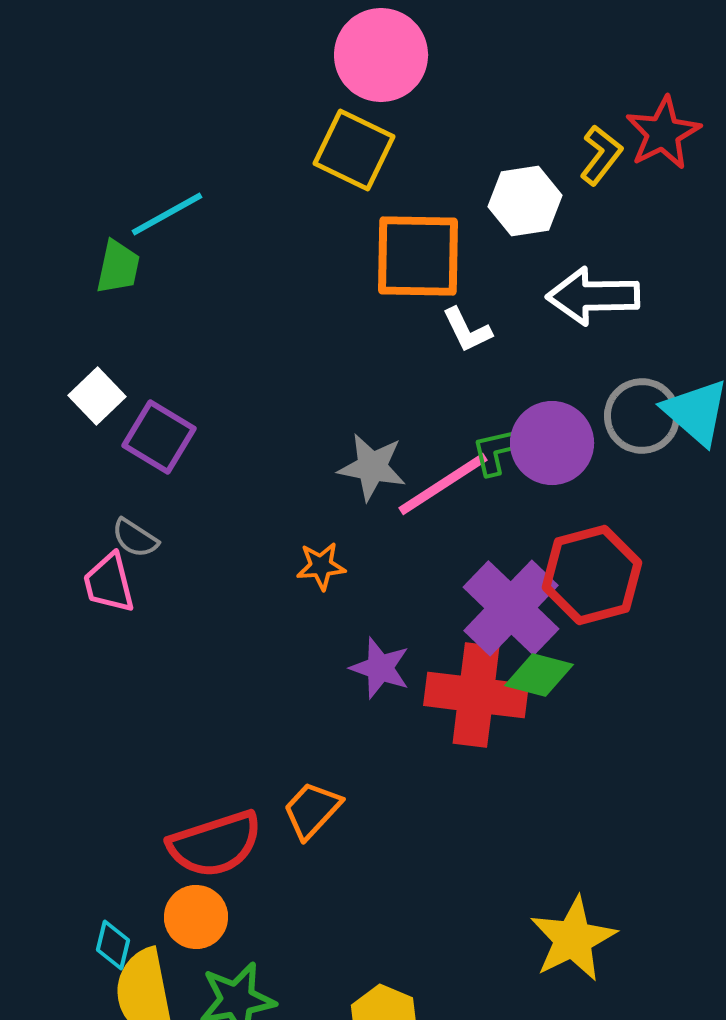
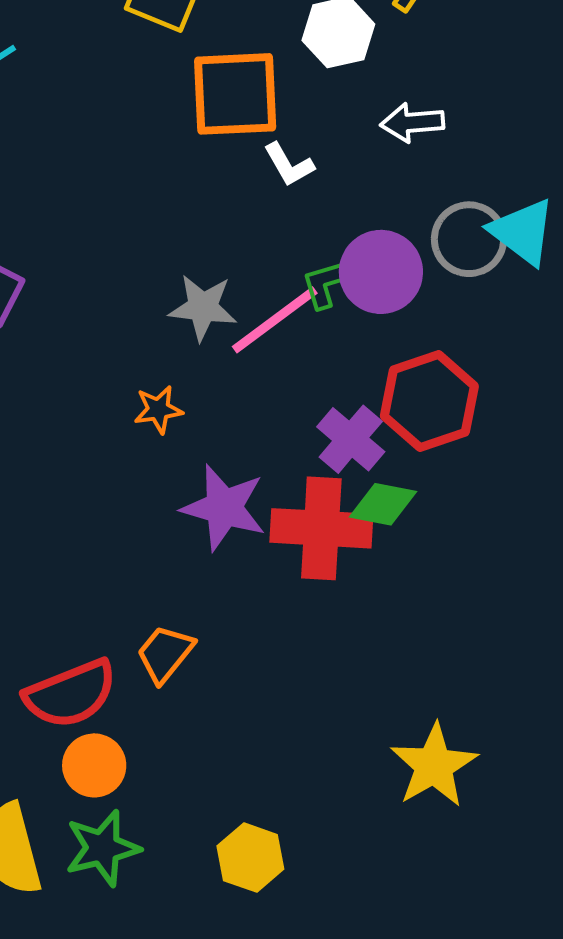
white arrow: (593, 296) -> (412, 123), size x0.7
purple cross: (511, 608) -> (351, 439), size x0.7
purple star: (380, 668) -> (224, 508), size x1.4
orange circle: (196, 917) -> (94, 765), moved

